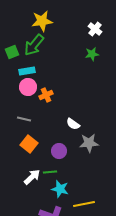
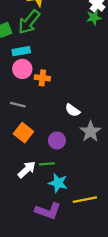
green star: (92, 54) -> (94, 18), moved
orange cross: (46, 95) -> (42, 78), turned 32
gray star: (89, 143) -> (90, 132), turned -30

